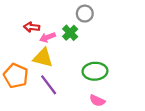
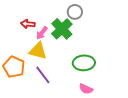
green cross: (70, 33) -> (62, 29), size x1.5
pink arrow: (47, 37) -> (42, 33), turned -32

